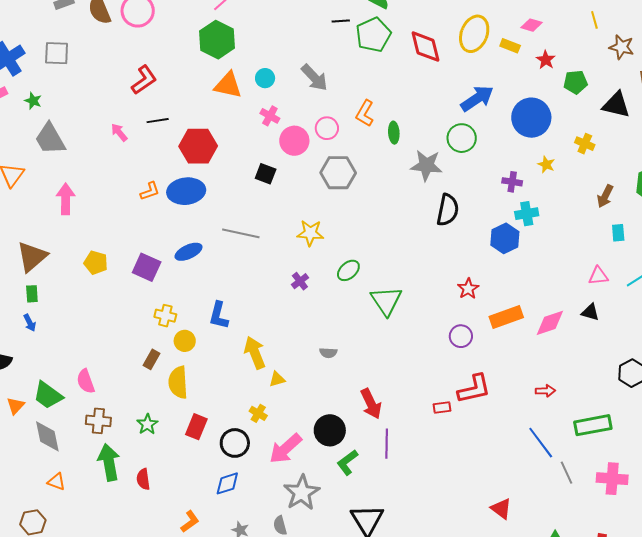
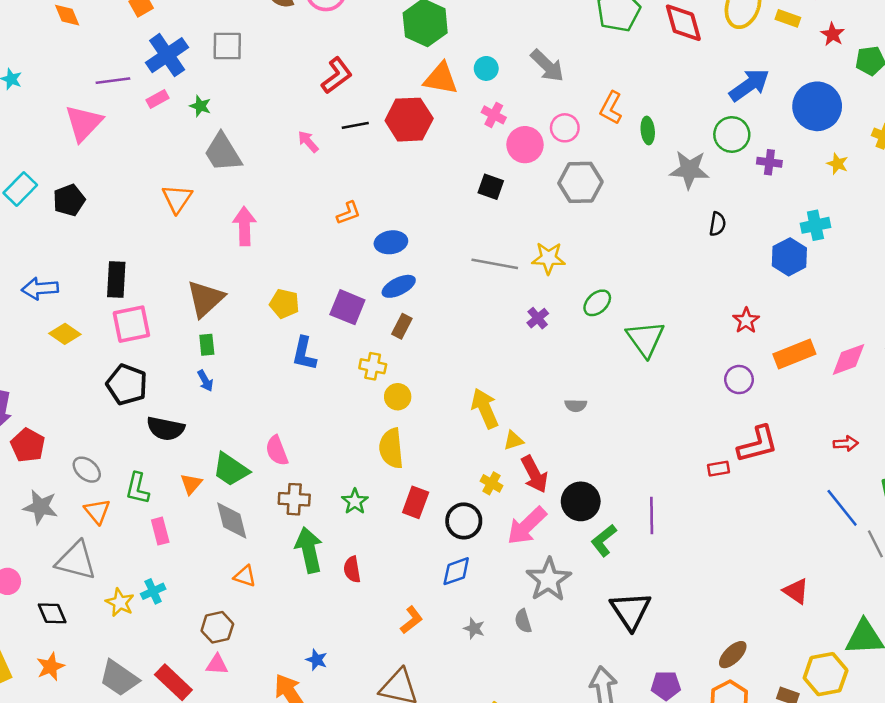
red hexagon: (198, 146) -> (409, 120), moved
purple cross: (512, 182) -> (769, 162), moved
blue ellipse: (186, 191) -> (391, 242), moved, size x0.7
black semicircle: (448, 210) -> (717, 224), size x0.6
gray line: (241, 233) -> (495, 264), moved
blue L-shape: (219, 315) -> (304, 354), moved
brown rectangle: (151, 359) -> (402, 326), moved
red arrow: (371, 404) -> (534, 474), moved

